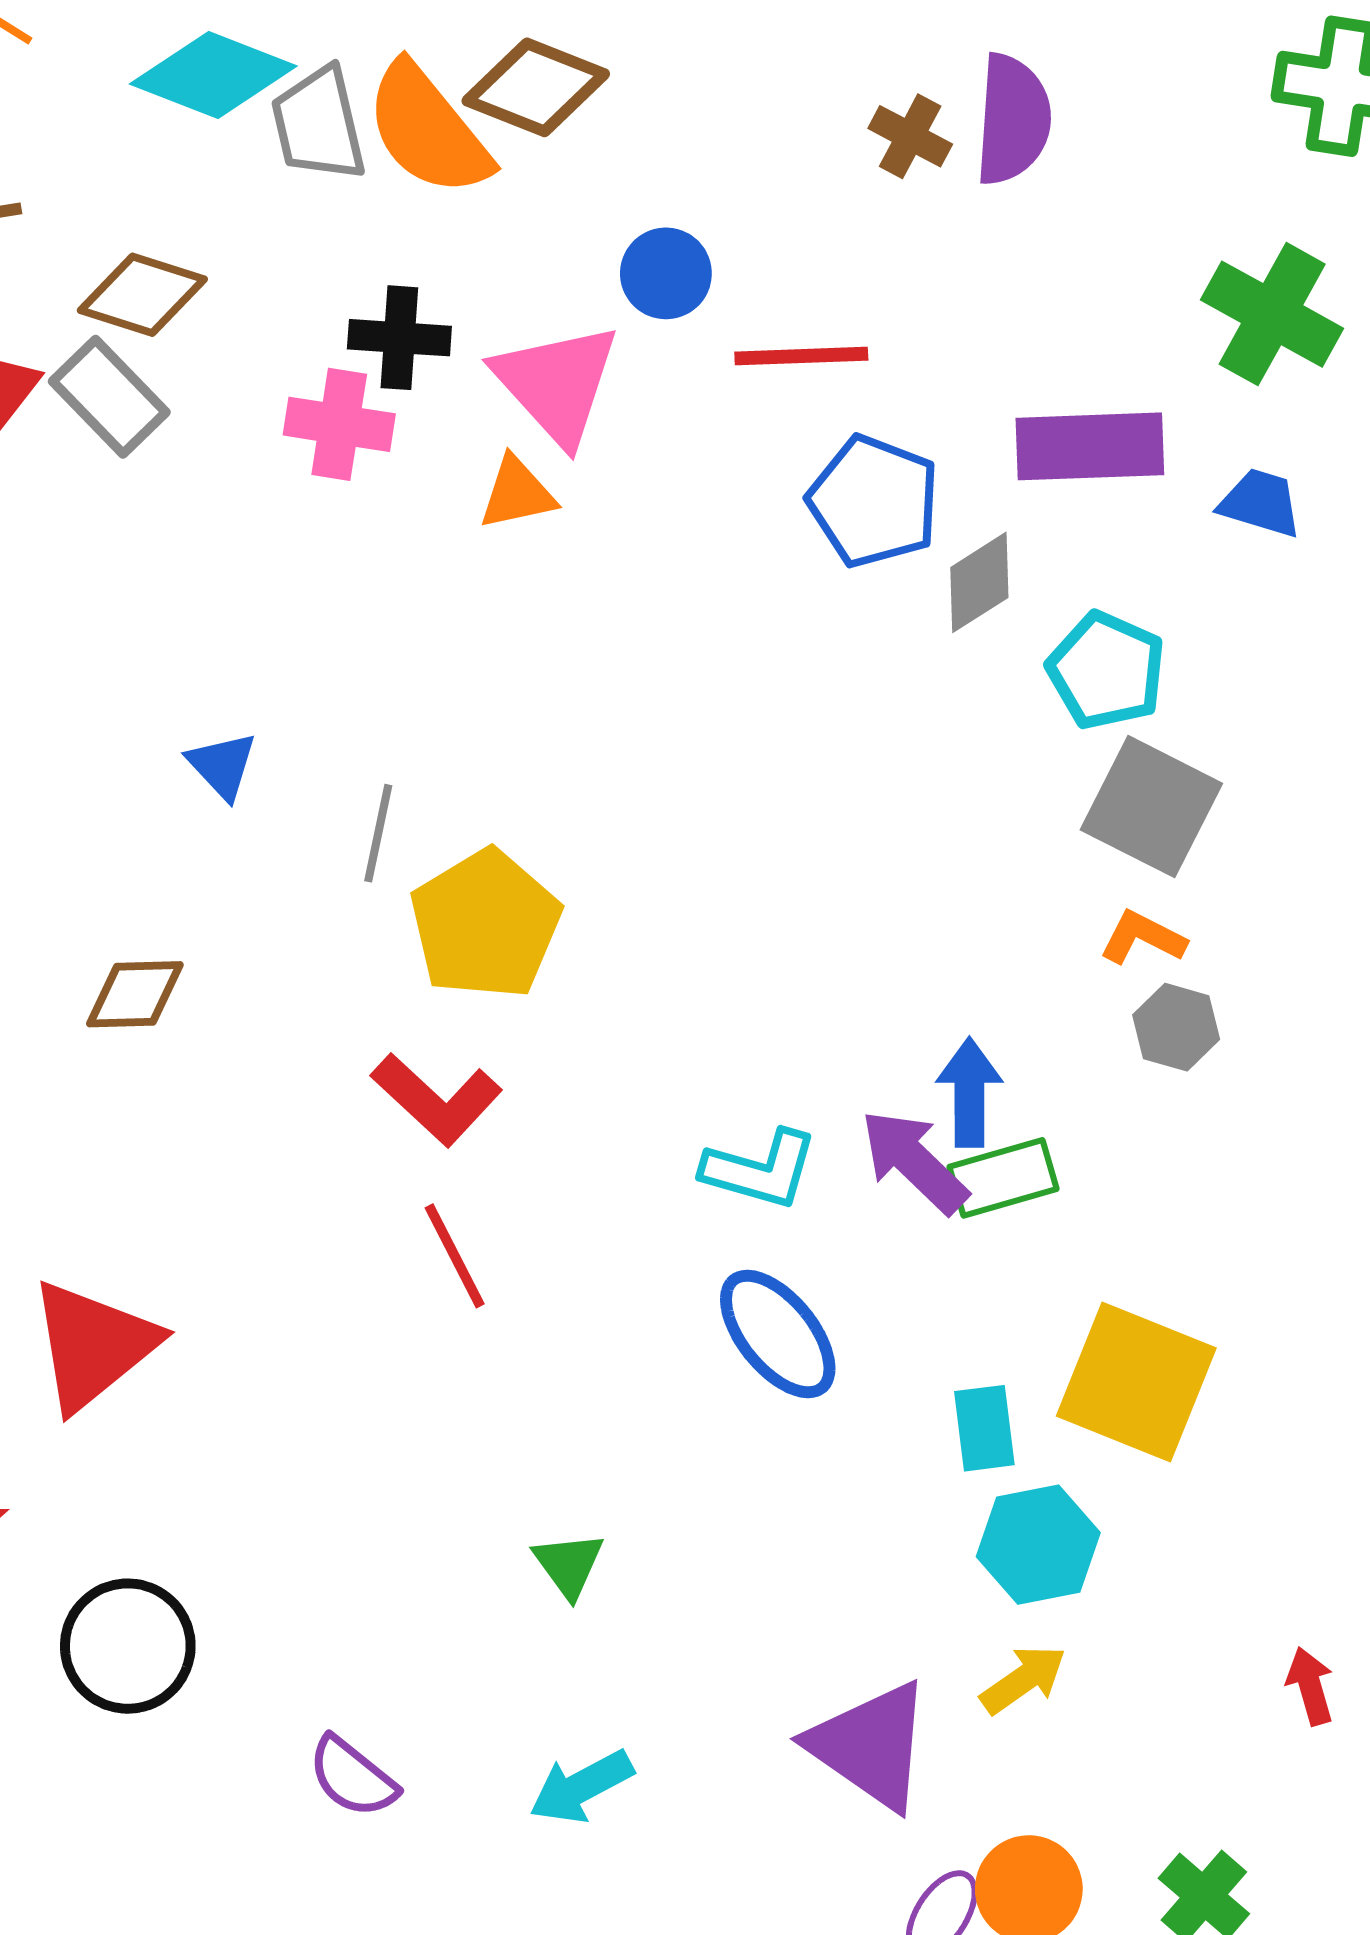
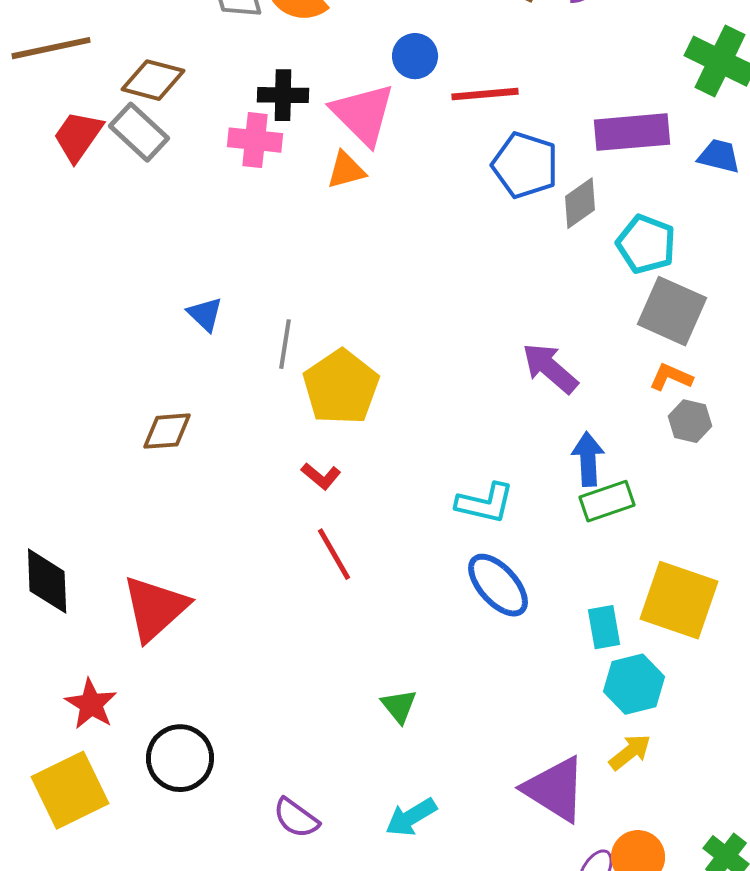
red L-shape: (437, 1099) -> (321, 476), size x0.6
purple arrow: (914, 1161) -> (550, 368), moved

